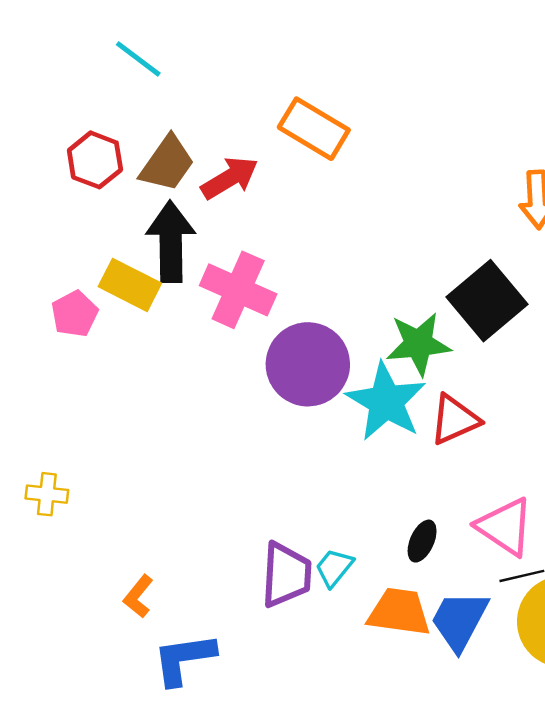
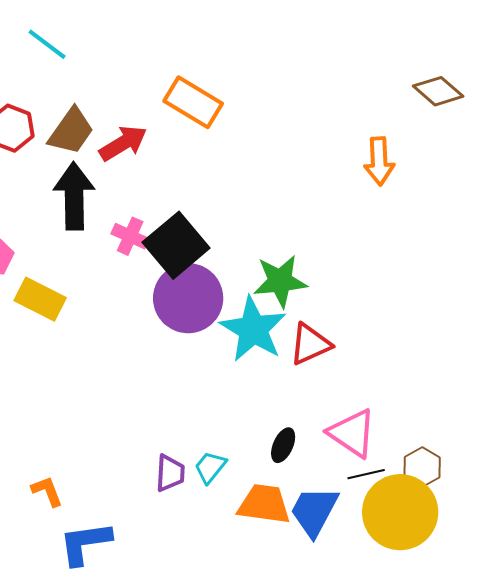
yellow rectangle: (130, 285) -> (40, 299), moved
pink cross: (238, 290) -> (130, 236), size x0.6
black square: (487, 301) -> (176, 245), moved
purple trapezoid: (286, 575) -> (170, 473), size x0.7
orange L-shape: (138, 596) -> (47, 491), turned 120

